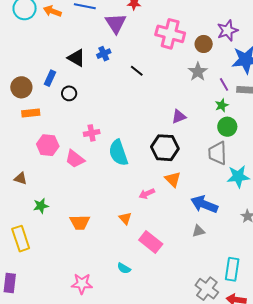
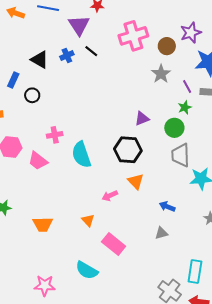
pink cross: (170, 34) -> (133, 36), turned -32
black line: (137, 71) -> (91, 51), moved
green circle: (227, 127) -> (174, 128), moved
blue arrow: (204, 204) -> (167, 206), size x0.6
cyan semicircle: (124, 268) -> (87, 270), size x1.6

